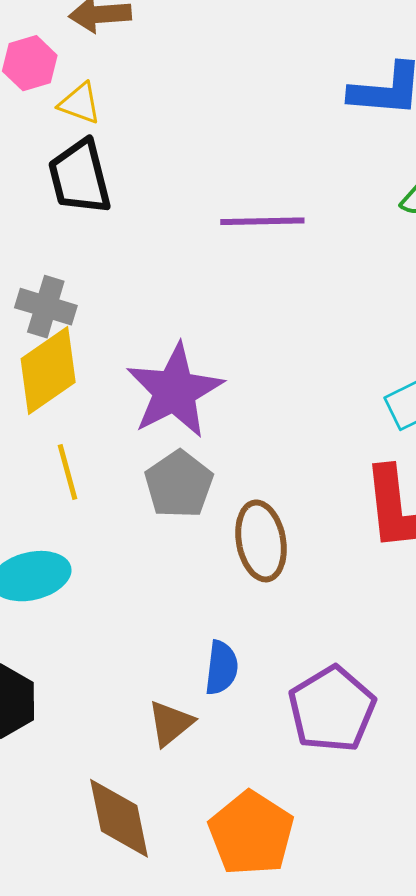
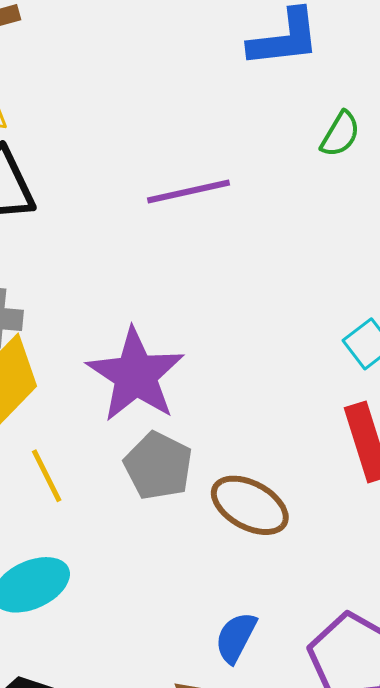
brown ellipse: (261, 541) -> (250, 505), turned -40
blue semicircle: (221, 668) -> (236, 637), turned -148

